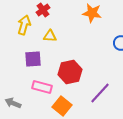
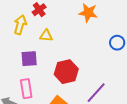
pink rectangle: (42, 87) -> (26, 89), moved, turned 66

